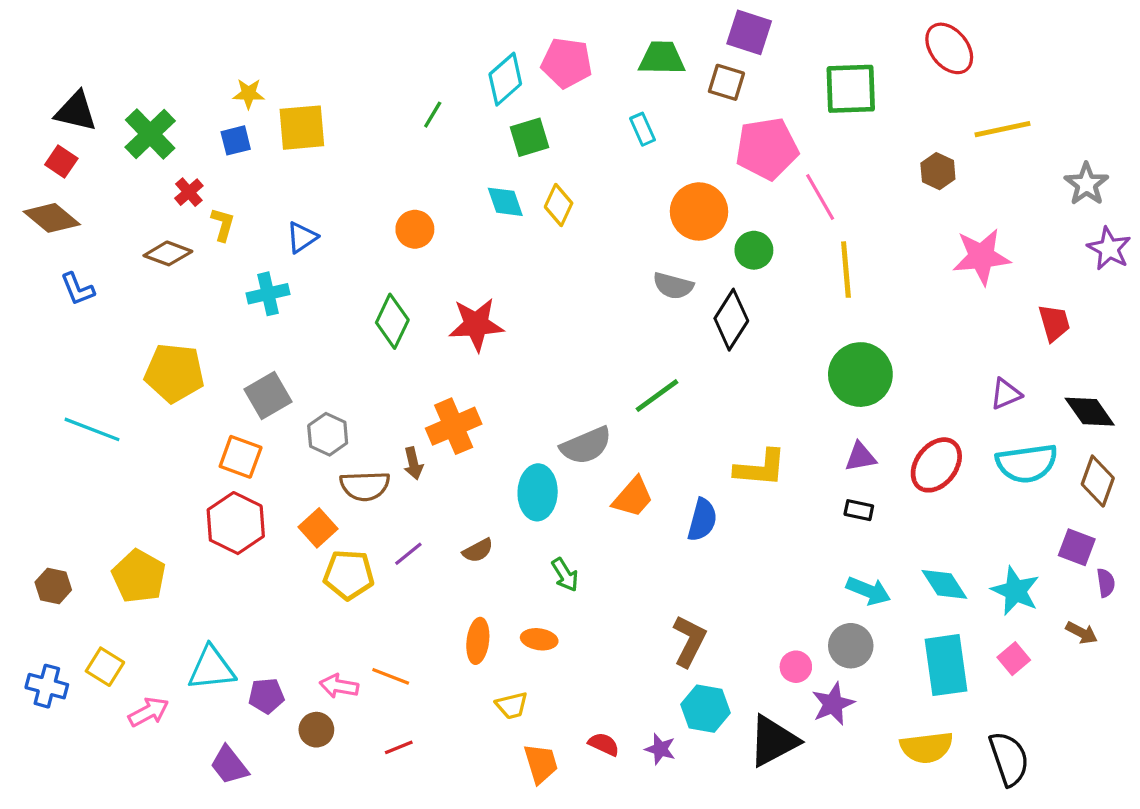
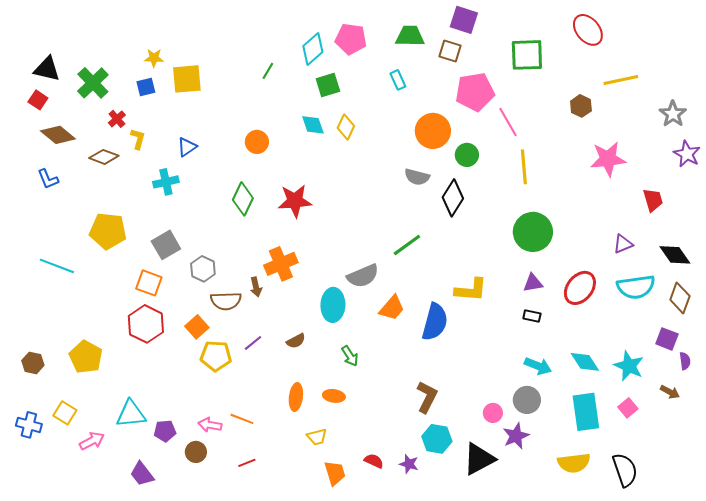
brown diamond: (52, 218) -> (58, 135), moved
blue semicircle: (702, 520) -> (435, 322), size x1.4

